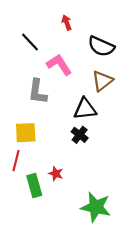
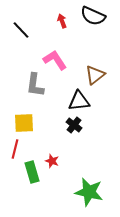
black line: (30, 42) -> (21, 30), moved
black semicircle: (101, 46) -> (93, 16), moved

